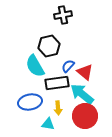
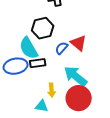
red triangle: (85, 72) -> (79, 43), moved
black rectangle: (57, 83) -> (38, 63), moved, size x0.7
blue ellipse: (30, 102) -> (16, 66), moved

